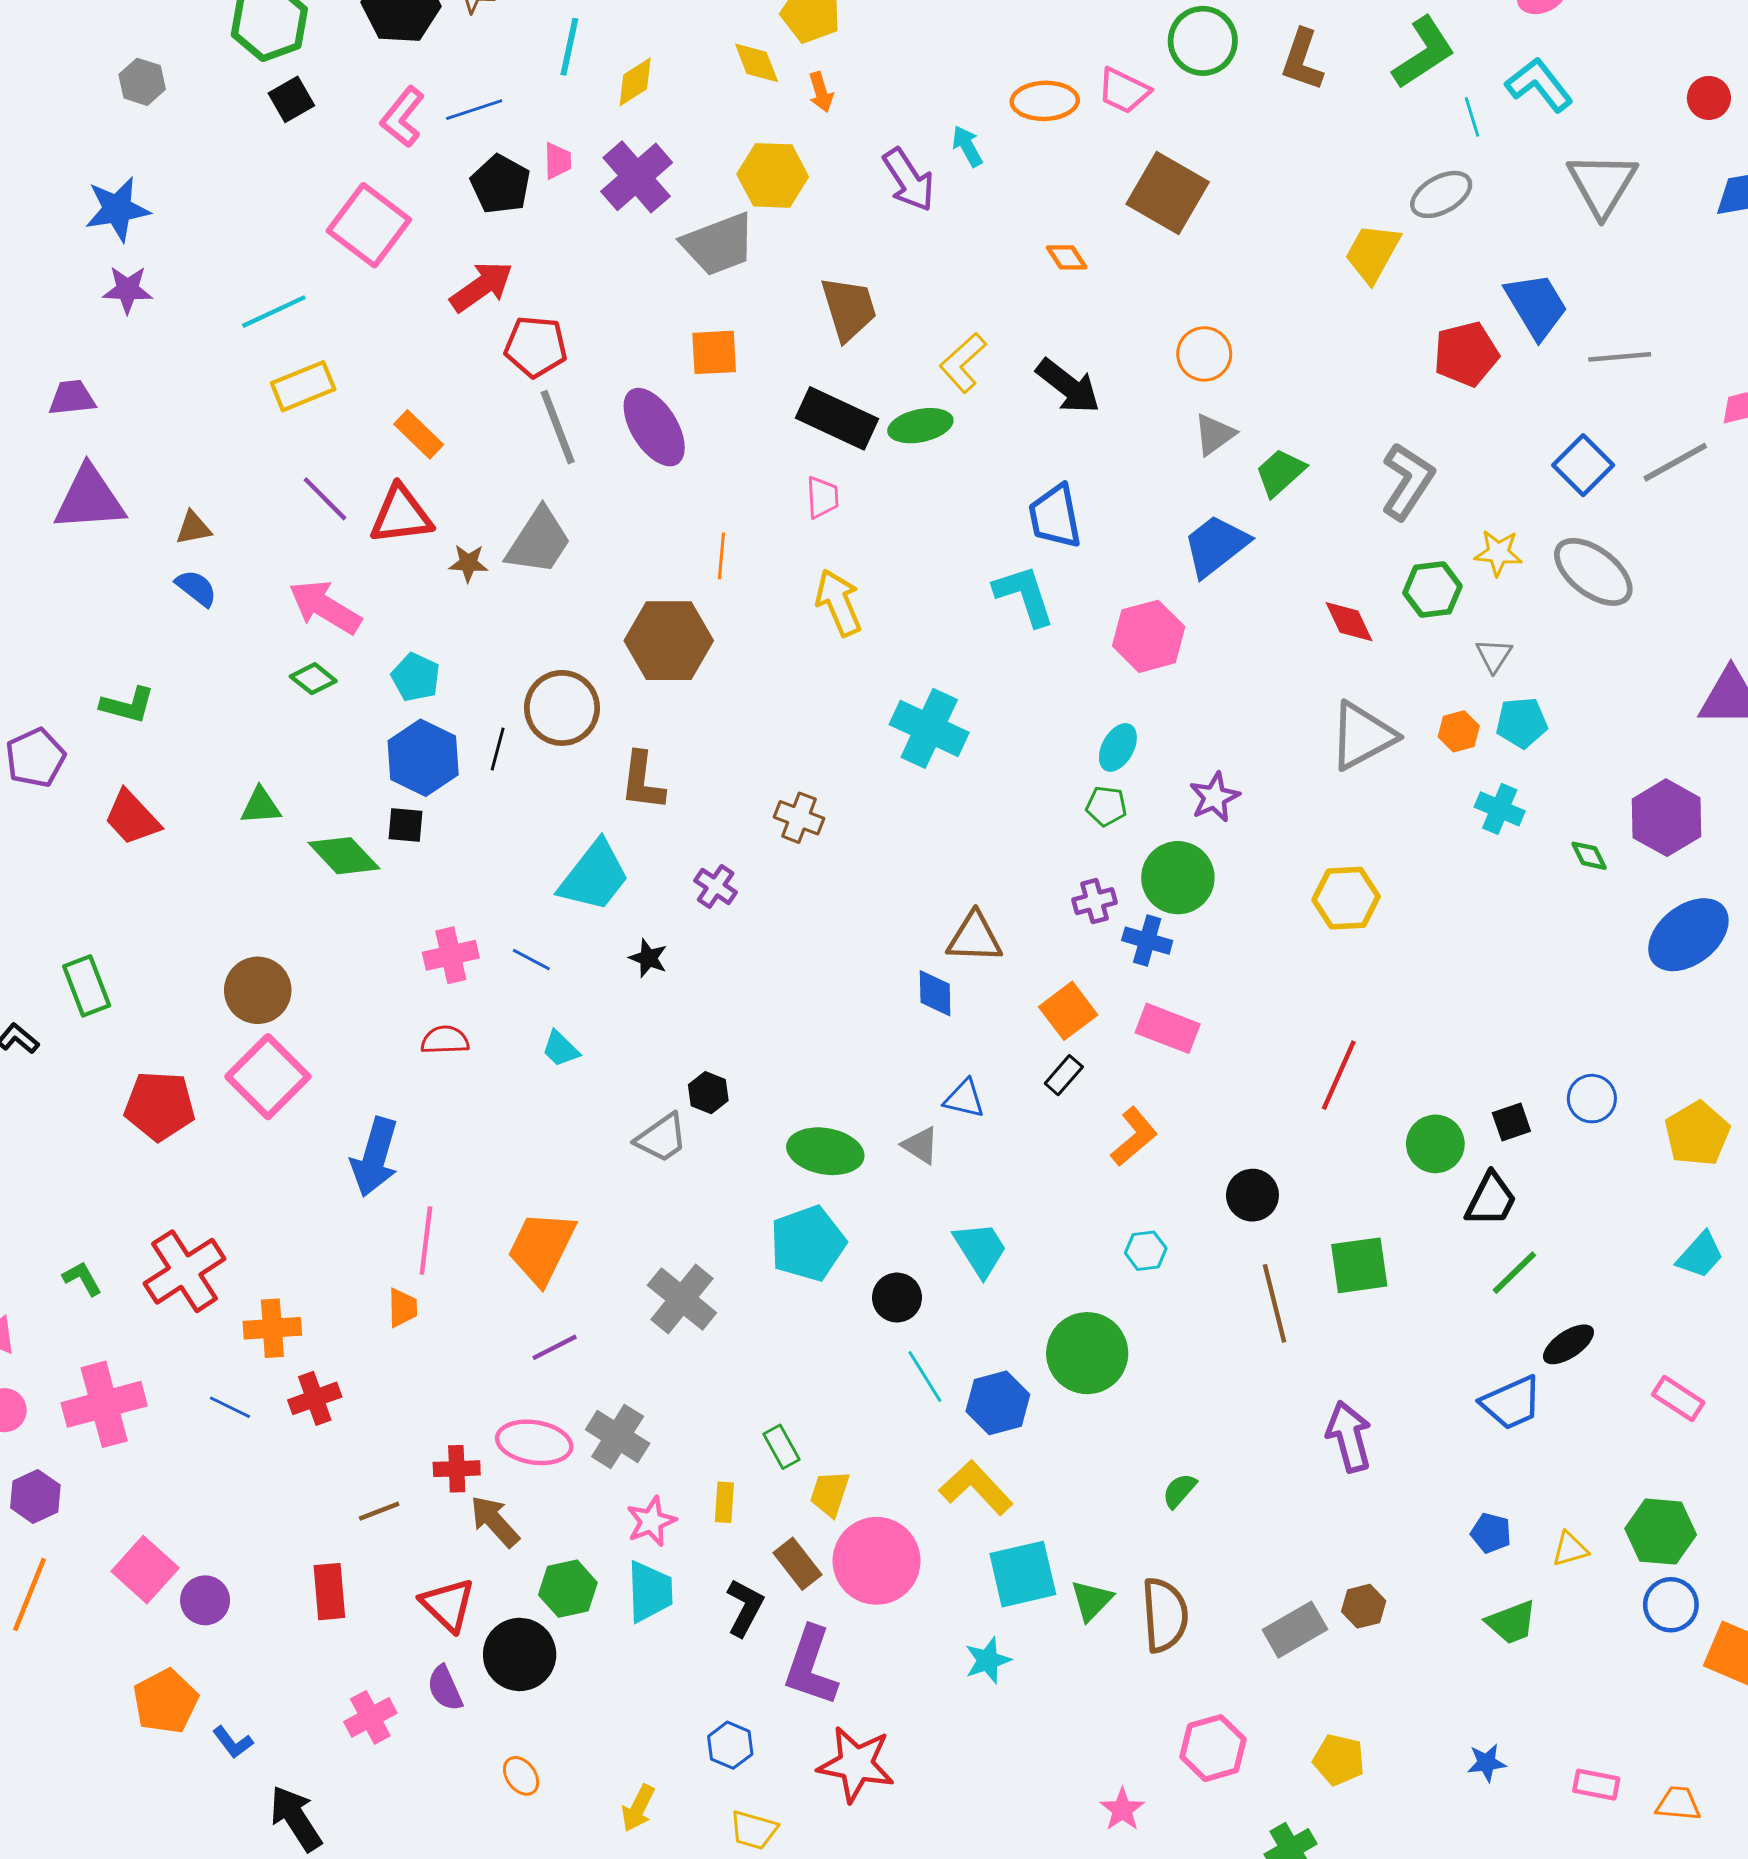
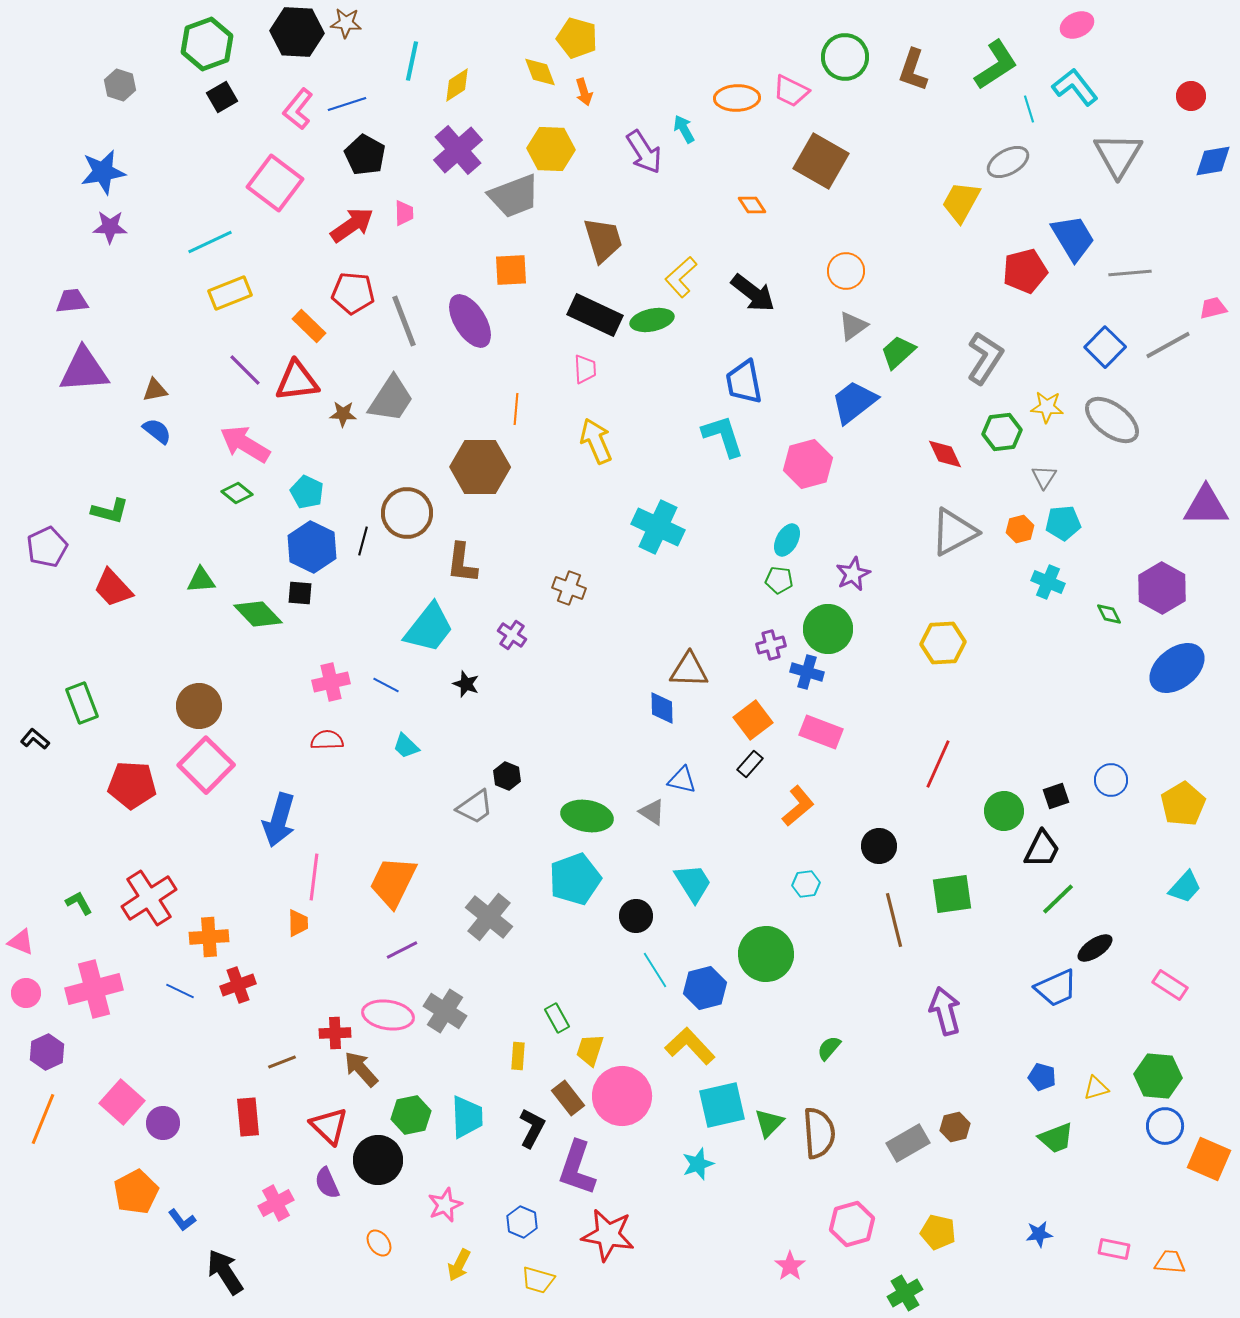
pink trapezoid: (558, 161) -> (404, 213), moved
red pentagon: (536, 347) -> (353, 293), moved
pink star: (651, 1521) -> (445, 1205), moved

